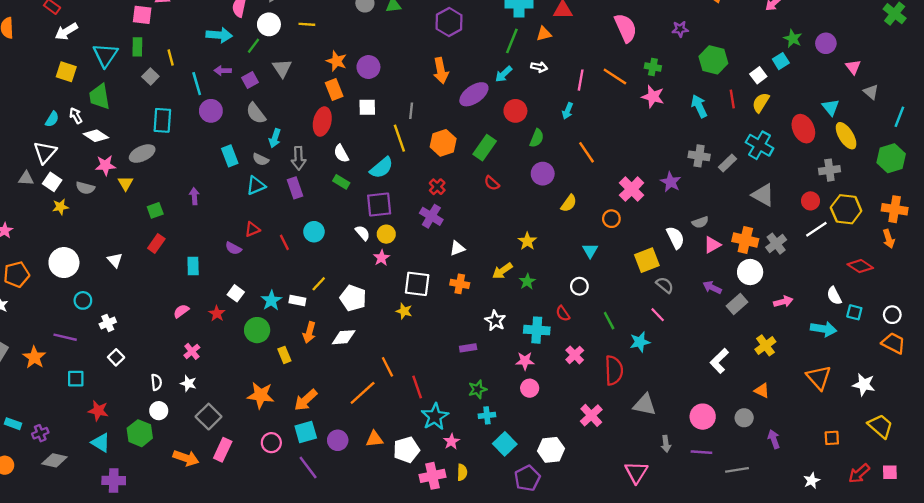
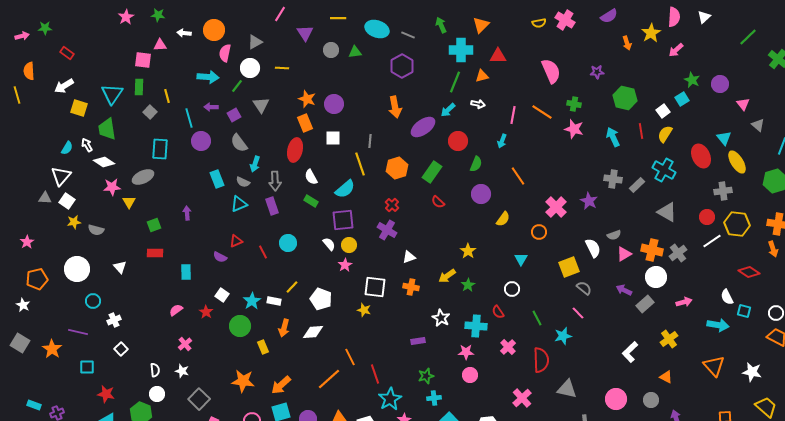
white arrow: (66, 31) -> (64, 86), moved
gray semicircle: (85, 188) -> (96, 230), moved
red rectangle: (156, 244) -> (155, 253), turned 56

